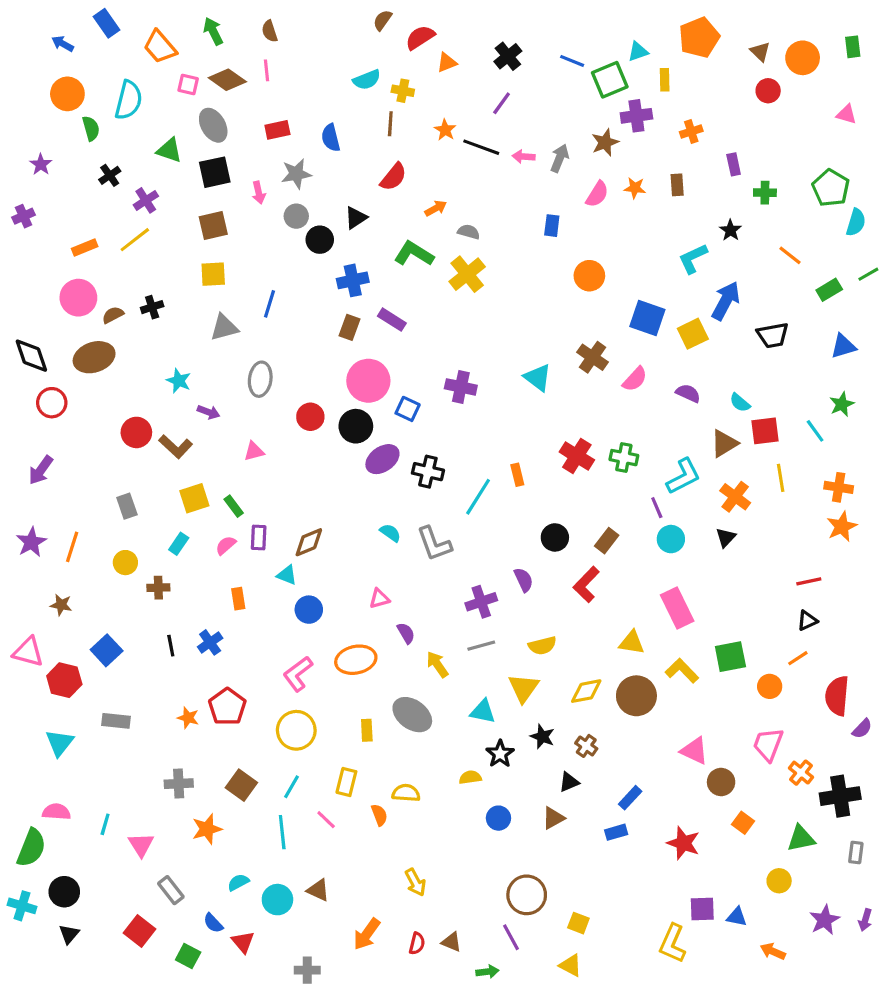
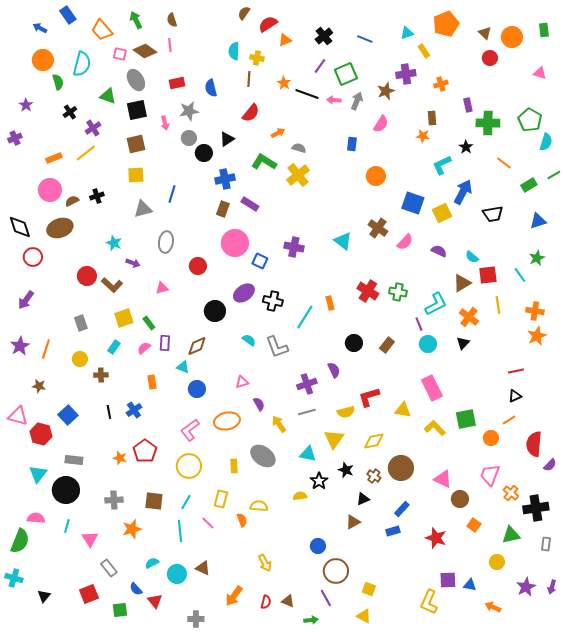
cyan semicircle: (367, 80) -> (234, 51), turned 114
green square: (610, 80) -> (346, 74), moved
yellow rectangle: (665, 80) -> (424, 51), turned -32
orange star: (635, 188) -> (423, 136), moved
green cross: (765, 193) -> (488, 123), size x1.6
black circle: (356, 426) -> (215, 311), moved
red L-shape: (586, 584) -> (369, 397), moved, turned 30
brown circle: (636, 696) -> (401, 468), moved
brown square: (241, 785) -> (154, 501), turned -30
blue circle: (498, 818) -> (318, 546), moved
black circle: (64, 892) -> (66, 490), moved, size x1.4
red square: (140, 931) -> (89, 594), turned 30
green square: (188, 956) -> (120, 610), turned -35

